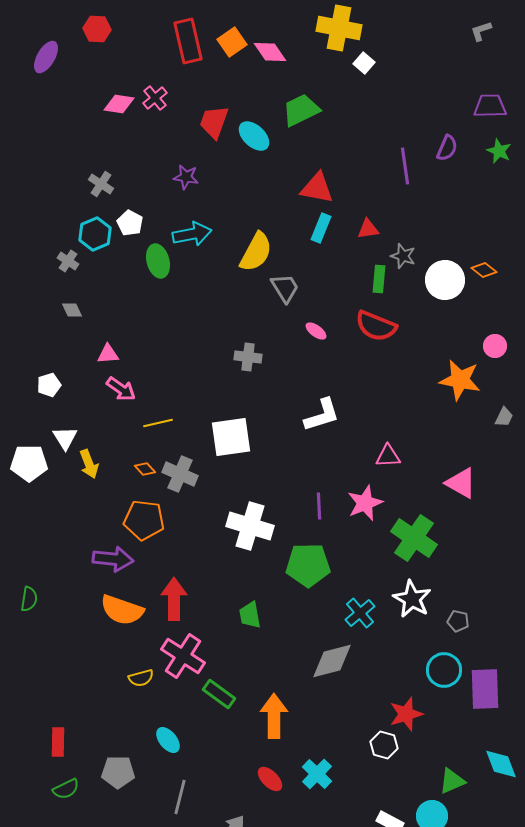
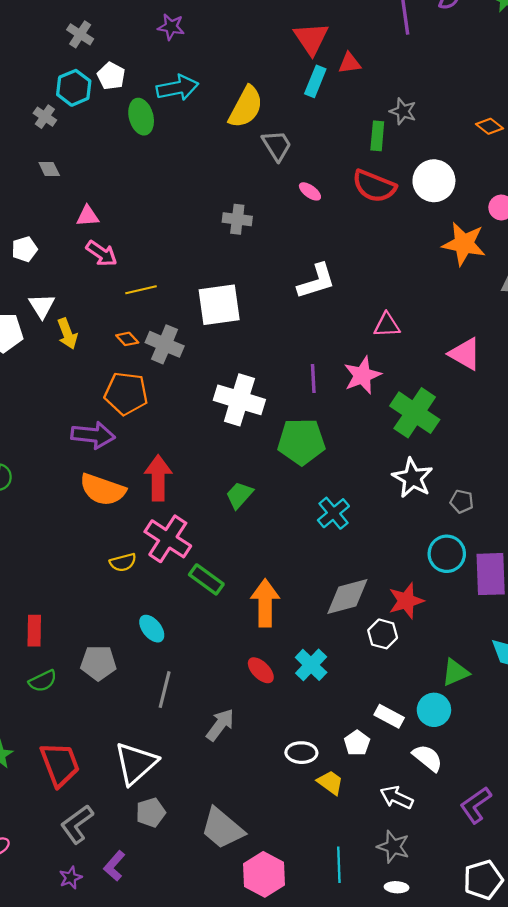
red triangle: (317, 188) -> (311, 39), turned 45
red triangle: (368, 229) -> (350, 63), moved
white circle: (445, 280) -> (434, 181), moved
cyan cross: (360, 613) -> (333, 513), moved
green trapezoid: (250, 615) -> (239, 495), turned 52
gray diamond: (332, 661) -> (347, 597), moved

